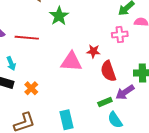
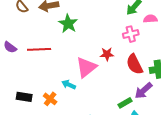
pink triangle: (71, 62) -> (86, 67), turned -35
cyan arrow: (11, 63) -> (69, 85), moved, turned 144
red semicircle: (108, 71) -> (135, 64), moved

